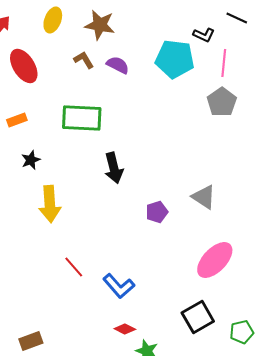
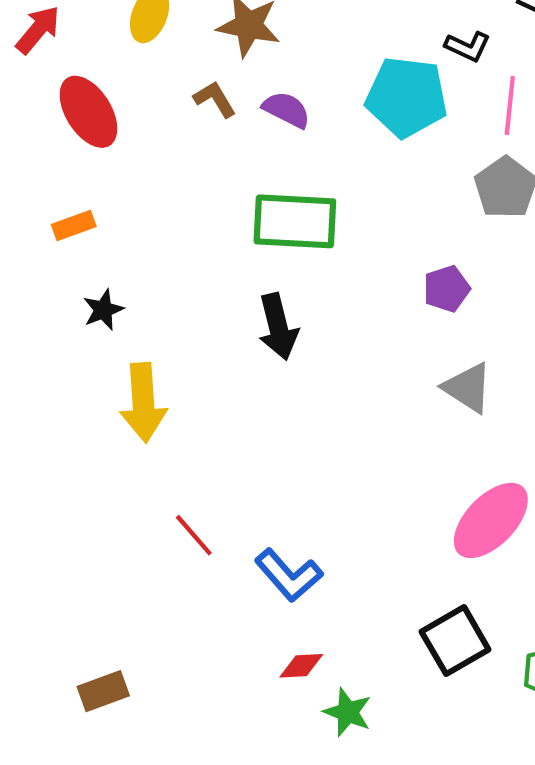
green rectangle: (82, 118) -> (295, 221), moved
purple pentagon: (157, 212) -> (447, 289), moved
red diamond: (125, 329) -> (301, 666), turned -30

